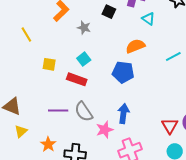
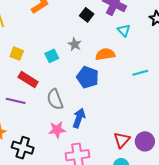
gray star: (84, 28) -> (75, 44), moved
red rectangle: (77, 79) -> (28, 80), moved
gray semicircle: (84, 112) -> (55, 99), moved

